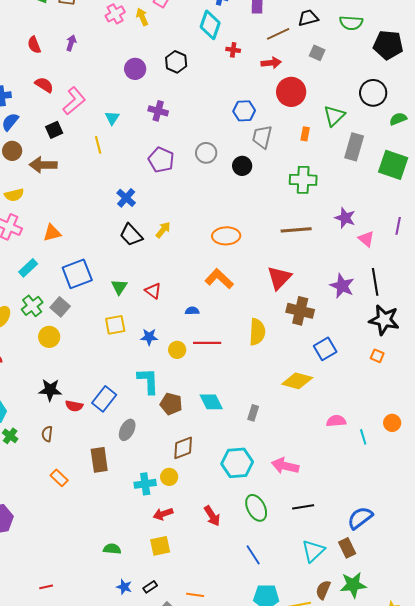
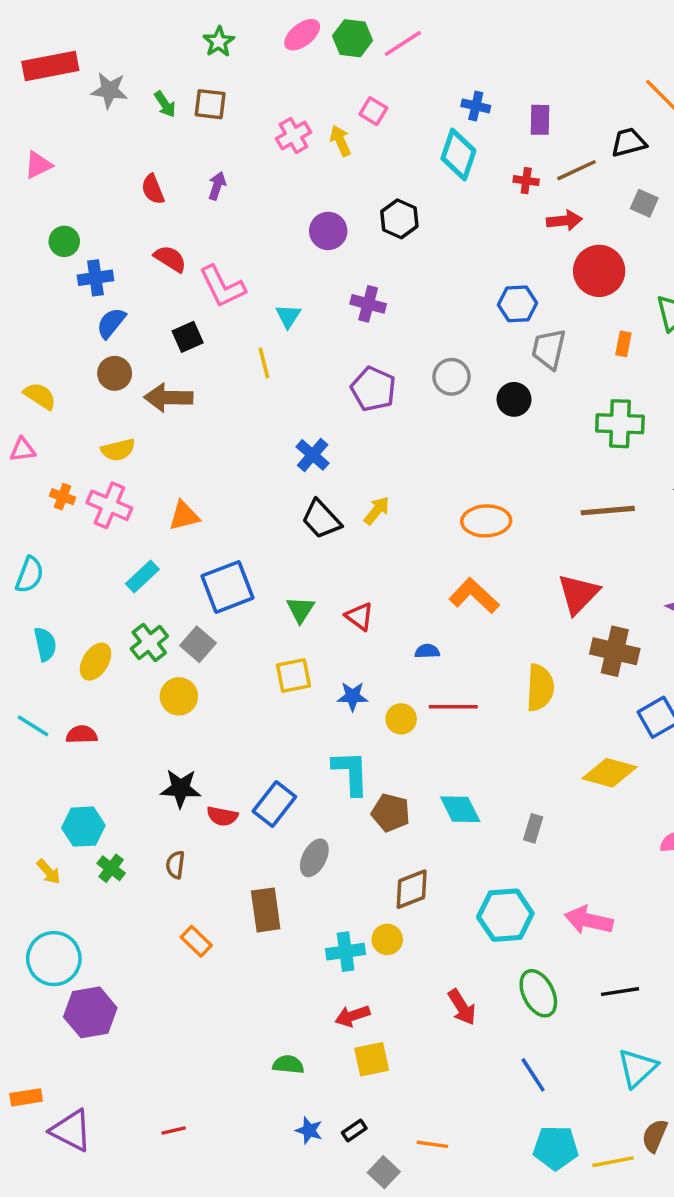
red cross: (233, 50) -> (526, 181), moved
pink L-shape: (74, 101) -> (222, 287), turned 104
red arrow: (163, 514) -> (353, 1016), moved

